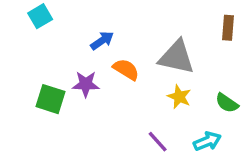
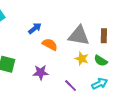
brown rectangle: (228, 28) -> (104, 36), moved
purple star: (86, 84) -> (41, 72), moved
green semicircle: (227, 103) -> (101, 61), moved

